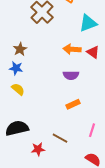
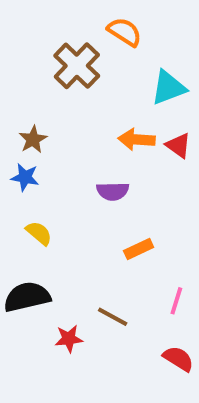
purple semicircle: (71, 75) -> (113, 191), moved
yellow semicircle: (18, 89) -> (39, 233), moved

